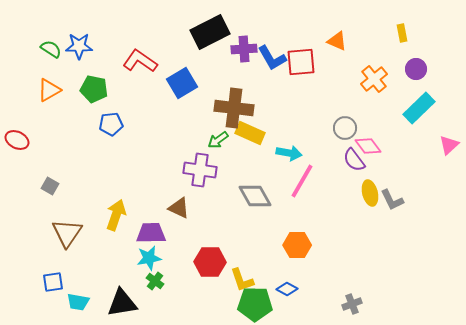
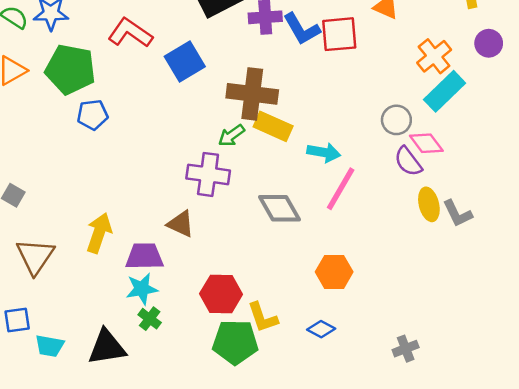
green pentagon: (94, 89) -> (70, 69), size x1.4
cyan rectangle: (419, 108) -> (445, 91), moved
green pentagon: (255, 304) -> (235, 342), moved

